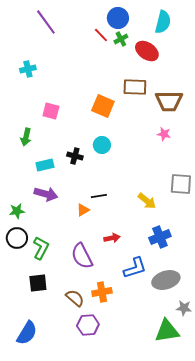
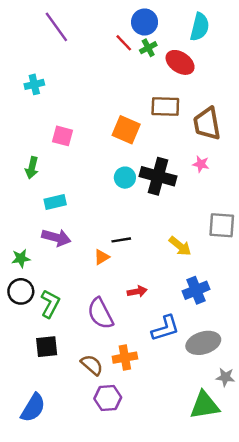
brown trapezoid: (169, 101) -> (207, 124), turned 80
black cross: (75, 156) -> (158, 176), moved, size x1.8

